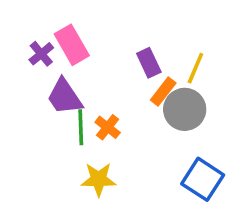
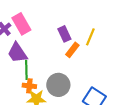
gray circle: (185, 109) -> (58, 85), moved
orange cross: (108, 127) -> (29, 86), moved, turned -32

